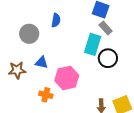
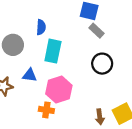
cyan rectangle: (93, 44) -> (53, 51), moved
orange cross: (46, 95) -> (46, 110), moved

